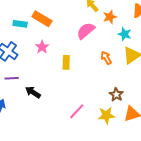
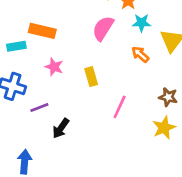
cyan star: (125, 34) -> (141, 23), moved
purple line: (12, 78) -> (39, 107), moved
black arrow: (33, 92) -> (61, 128), turned -70
pink line: (77, 111) -> (120, 107), moved

